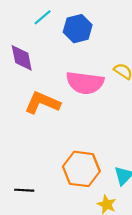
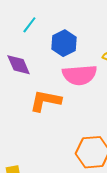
blue hexagon: (78, 29) -> (64, 43), moved

